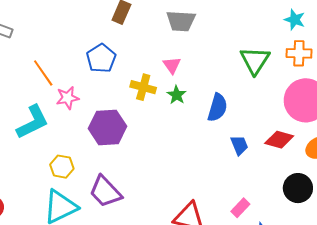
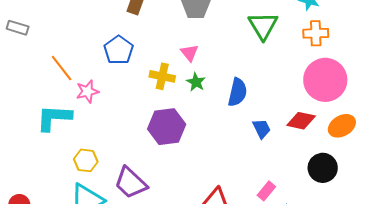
green triangle: (255, 60) -> (263, 26), moved
cyan L-shape: (33, 122) -> (54, 118), turned -147
purple hexagon: (108, 127) -> (167, 127), moved

